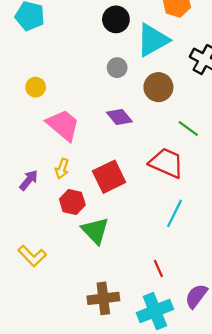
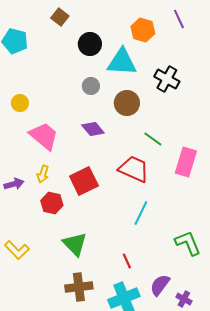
cyan triangle: (153, 40) -> (122, 62), turned 32
purple arrow: (29, 180) -> (14, 184), turned 36
green triangle: (95, 231) -> (75, 244), moved

